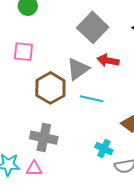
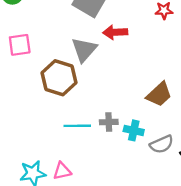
cyan line: (92, 99) -> (77, 126), moved
gray cross: (44, 138) -> (109, 122), moved, size x0.6

